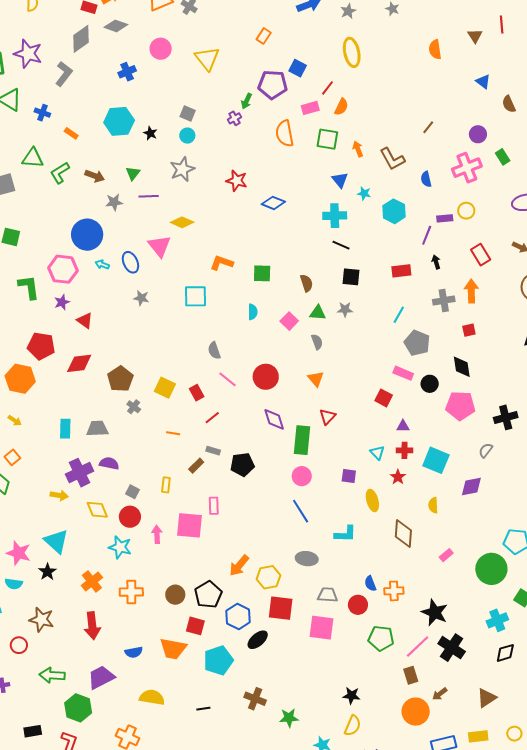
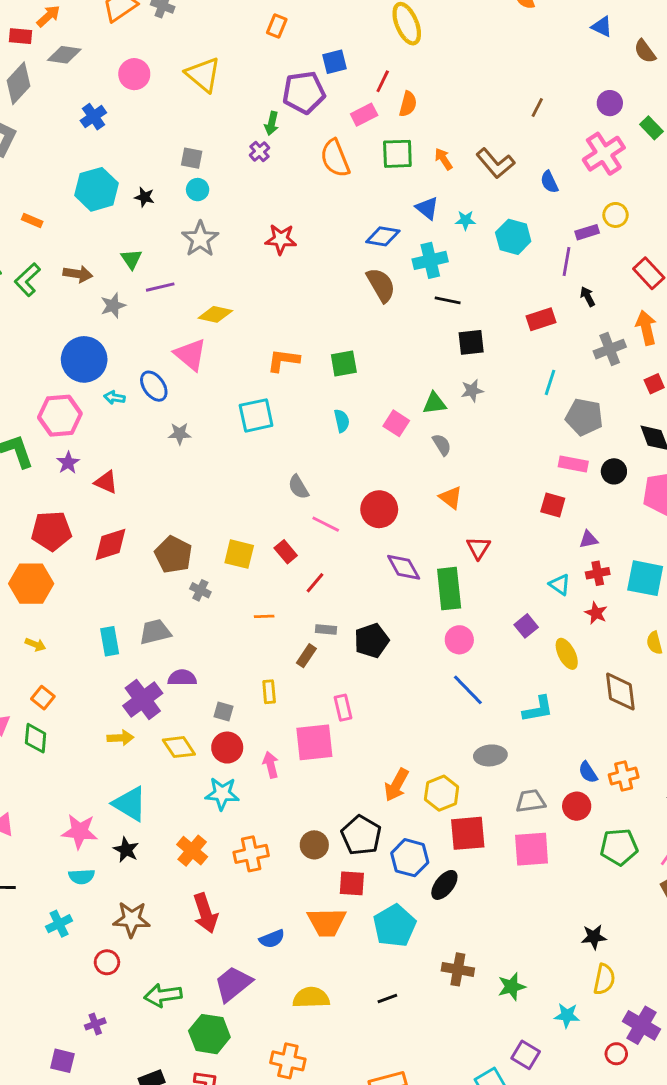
blue square: (298, 68) -> (335, 62), turned -30
blue diamond: (273, 203) -> (383, 236), moved
brown semicircle: (307, 283) -> (381, 285), moved, size x1.4
purple square: (349, 476) -> (526, 626), turned -35

